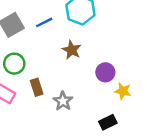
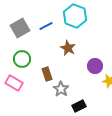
brown rectangle: (37, 87) -> (47, 74), moved
black rectangle: (108, 122) -> (79, 106), moved

